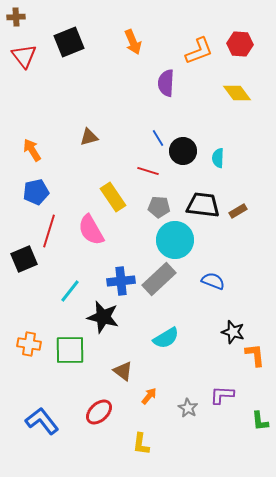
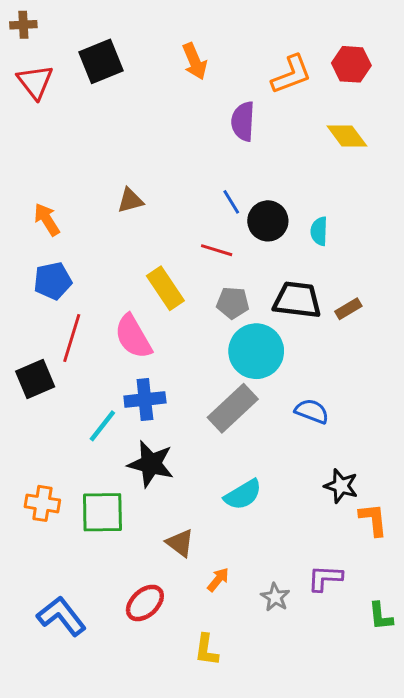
blue cross: (121, 281) -> (145, 400), moved

